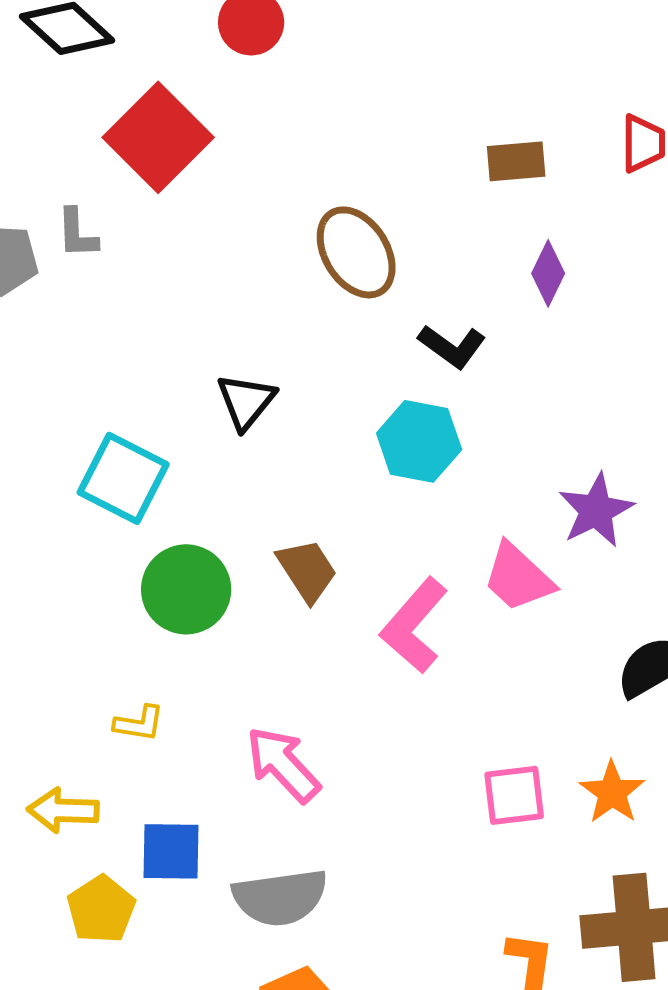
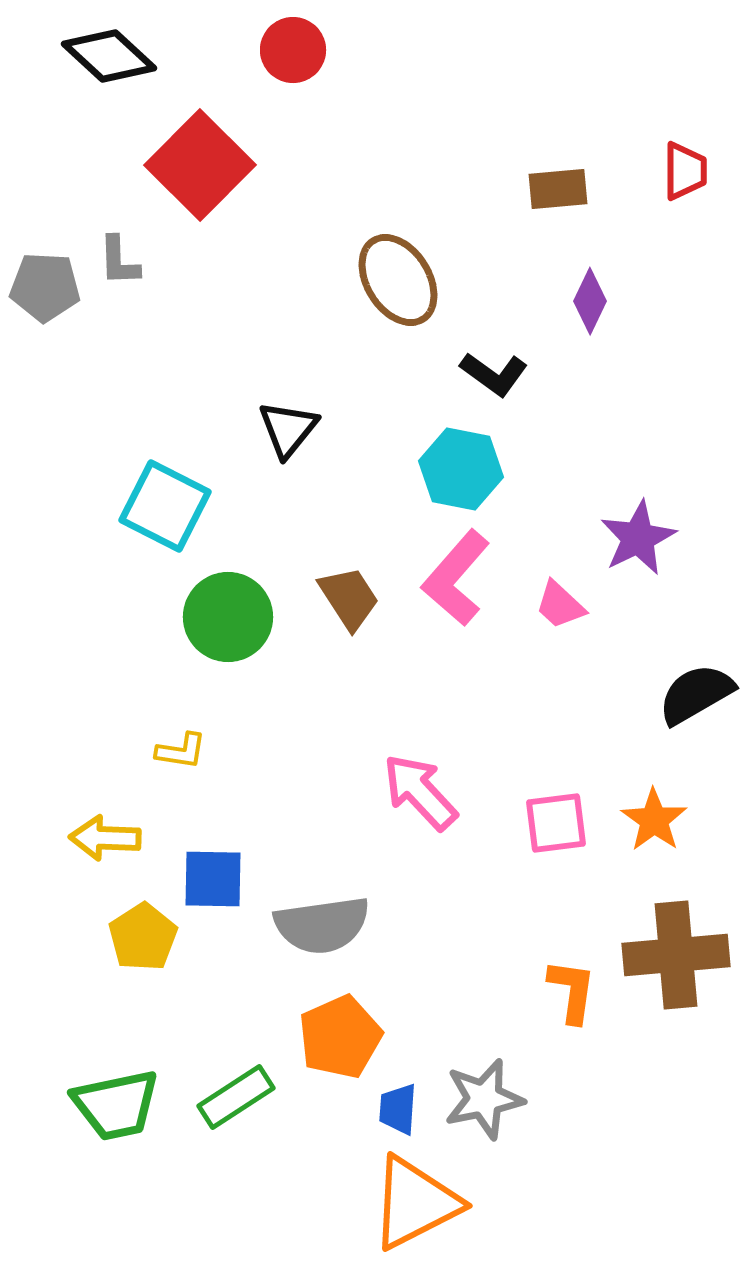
pink trapezoid: (518, 577) -> (560, 605), size x0.7
pink L-shape: (414, 625) -> (456, 578), moved
pink arrow: (283, 764) -> (420, 792), moved

